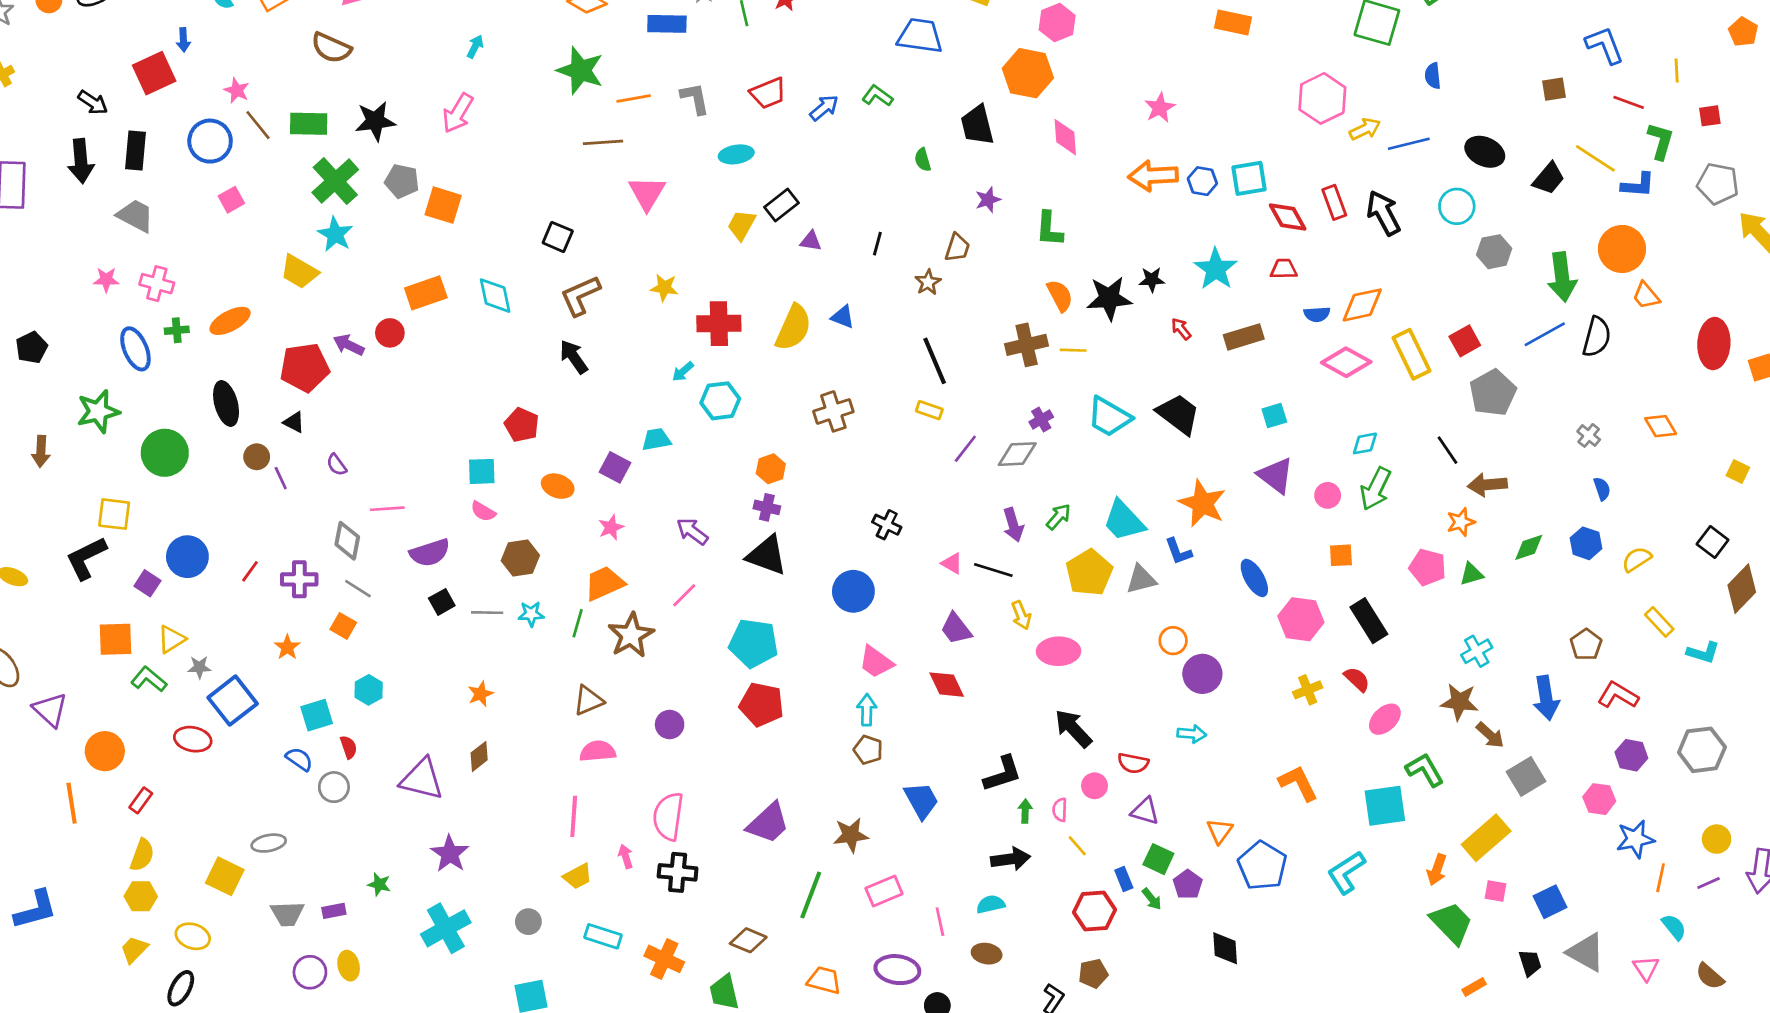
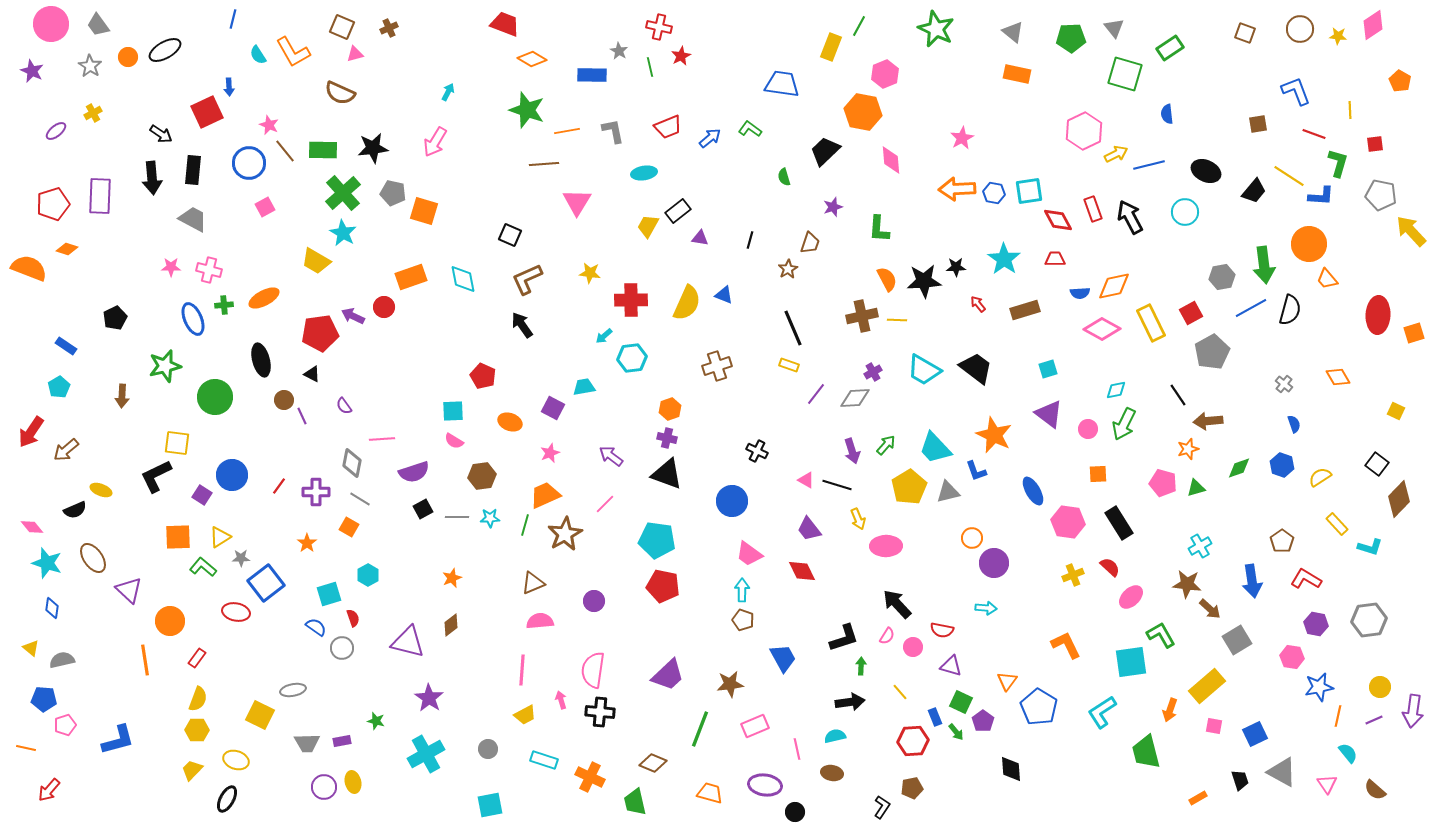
black trapezoid: (977, 125) -> (825, 151), turned 60
gray hexagon: (1494, 252) -> (1222, 277), moved
pink semicircle: (1060, 810) -> (887, 636), moved, turned -150
green trapezoid: (1451, 923) -> (1146, 752), moved, turned -150

